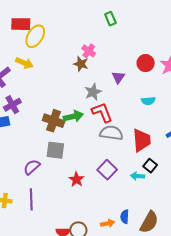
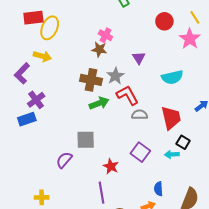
red circle: (146, 63) -> (164, 21), moved
cyan semicircle: (148, 101) -> (172, 77), size x1.5
brown cross: (54, 121) -> (91, 80), moved
gray semicircle: (111, 133) -> (140, 115), size x0.7
purple line: (31, 199) -> (102, 193), moved
blue semicircle: (125, 217) -> (158, 189), moved

